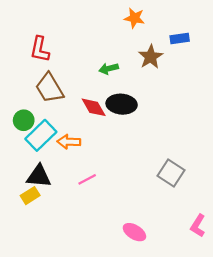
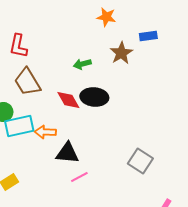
cyan rectangle: (41, 135) -> (19, 126), turned 32
black triangle: (39, 176) -> (67, 153), moved
pink line: (87, 179) -> (79, 177), moved

